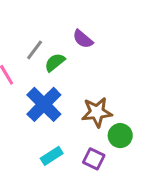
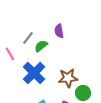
purple semicircle: (83, 39) -> (59, 31), turned 40

